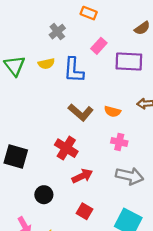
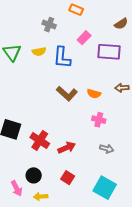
gray cross: (57, 32) -> (49, 25), turned -32
red cross: (66, 148) -> (40, 140), moved
gray arrow: (130, 176) -> (107, 149), size x0.6
black circle: (44, 195) -> (34, 175), moved

